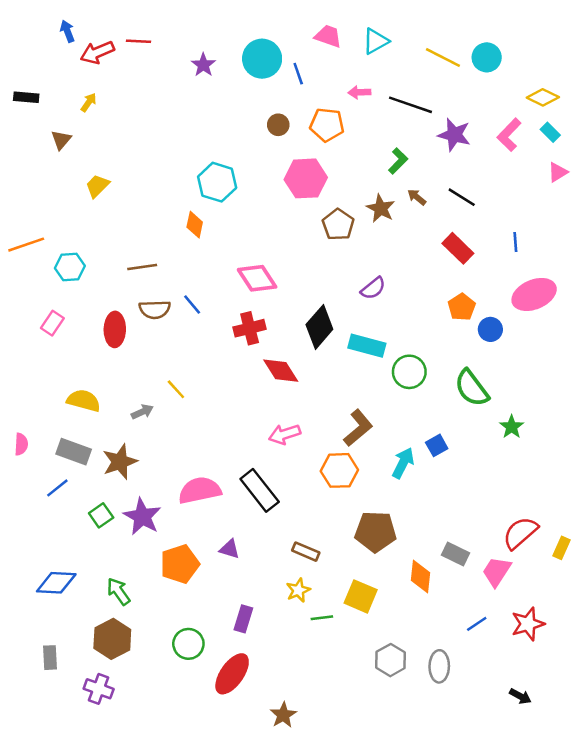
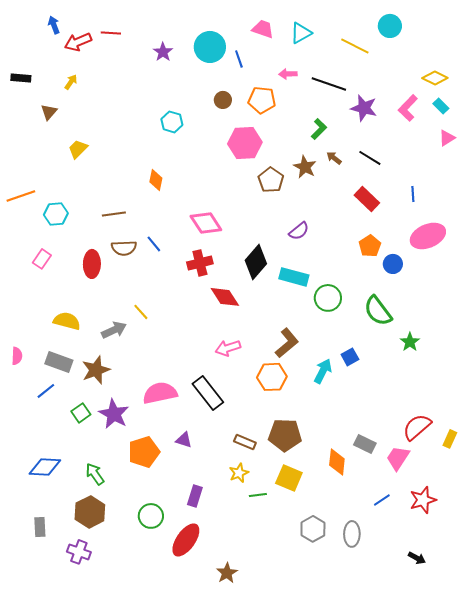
cyan circle: (487, 57) -> (390, 26), moved
cyan hexagon: (217, 182) -> (172, 122), moved, size x0.7
gray arrow: (142, 412) -> (114, 330), size x1.4
brown pentagon: (376, 532) -> (285, 435), moved

